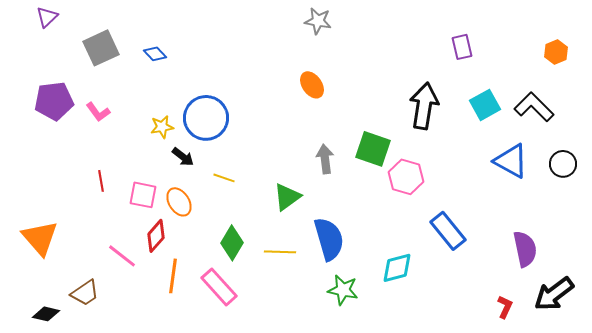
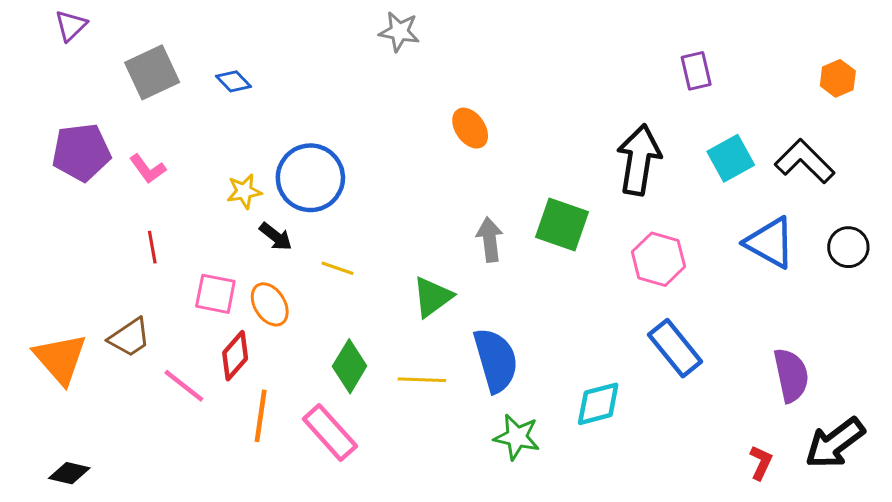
gray star: (318, 21) -> (399, 32), moved
pink hexagon: (406, 177) -> (658, 259), moved
red line: (101, 181) -> (152, 247), moved
brown trapezoid: (85, 293) -> (130, 338), moved

